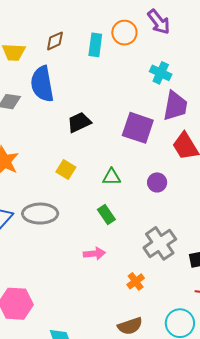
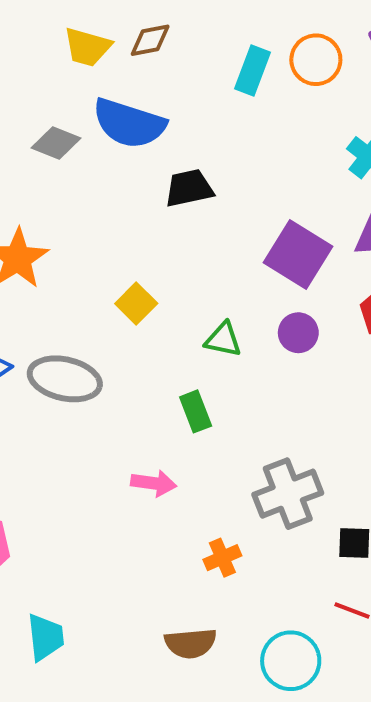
brown diamond: (55, 41) -> (150, 40), moved
blue semicircle: (42, 84) -> (129, 123), turned -75
black trapezoid: (79, 122) -> (189, 188), moved
purple circle: (157, 182) -> (298, 333), moved

